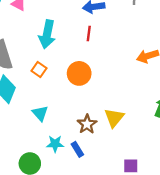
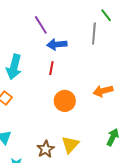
orange circle: (79, 73) -> (65, 101), moved

